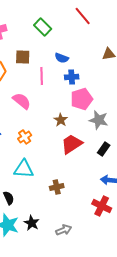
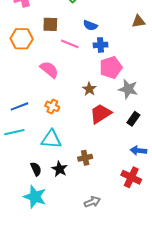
pink line: (42, 76) -> (70, 44), turned -66
orange cross: (25, 137) -> (52, 106), turned -32
black star: (32, 223) -> (59, 169), moved

